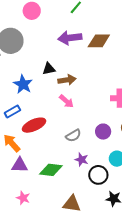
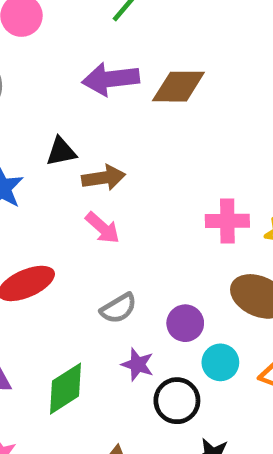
purple circle: (103, 132) -> (185, 323), moved
green diamond: (51, 170) -> (66, 389), turned -40

